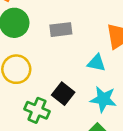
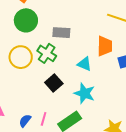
green cross: (37, 110) -> (47, 53), moved

